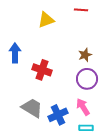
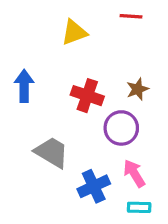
red cross: (42, 70) -> (87, 96), moved
purple circle: (87, 79) -> (121, 128), moved
gray trapezoid: (32, 108) -> (52, 152), moved

